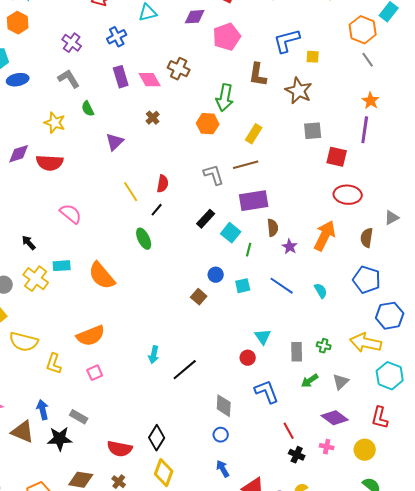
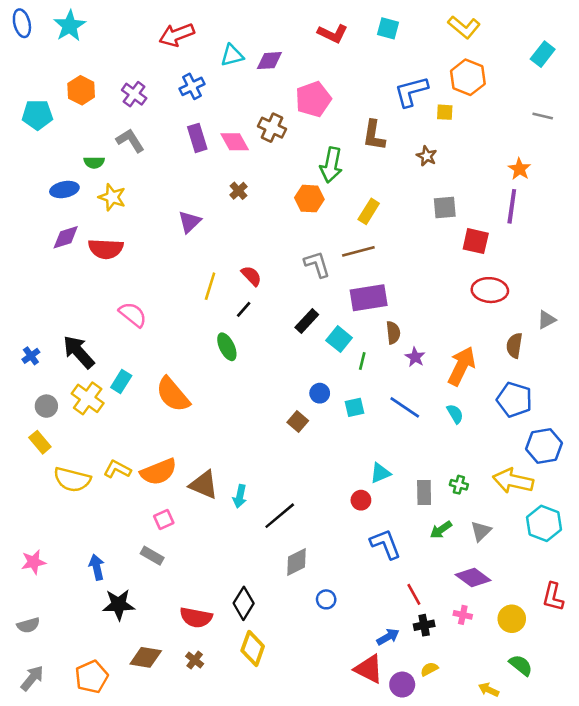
purple diamond: (195, 17) -> (269, 61), moved
orange hexagon: (18, 23) -> (81, 90), moved
orange hexagon: (363, 30) -> (468, 77), moved
pink pentagon: (227, 37) -> (313, 99), moved
gray line: (368, 60) -> (543, 116), moved, turned -42
blue ellipse: (18, 80) -> (64, 190), moved
brown star: (299, 91) -> (427, 156), size x0.6
green semicircle: (88, 109) -> (94, 162), moved, turned -63
red semicircle: (163, 184) -> (251, 276), turned -54
yellow line: (131, 192) -> (210, 286), turned 50
orange arrow: (325, 236) -> (461, 366), moved
black arrow: (29, 243) -> (79, 352), size x1.8
cyan rectangle: (62, 266) -> (121, 382), turned -54
cyan triangle: (263, 337) -> (380, 473), turned 42
yellow L-shape: (54, 364) -> (117, 469), moved, turned 100
gray diamond: (224, 406) -> (296, 562), moved, turned 60
gray rectangle: (79, 417) -> (152, 556), moved
red L-shape: (380, 418) -> (553, 597), moved
brown triangle: (23, 432) -> (204, 485), moved
black cross: (297, 455) -> (424, 625), turned -35
blue arrow: (223, 469) -> (388, 637), moved, turned 90

